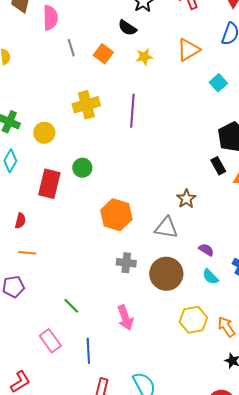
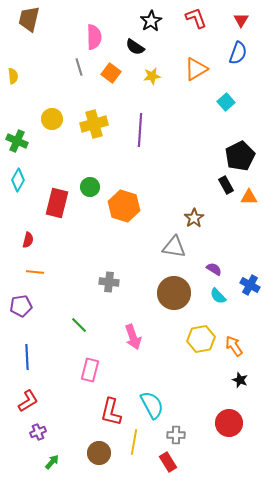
pink semicircle: (50, 18) -> (94, 37), moved
yellow circle: (44, 133) -> (52, 119), moved
orange hexagon: (116, 215) -> (124, 206), moved
gray cross: (126, 263) -> (109, 282), moved
pink rectangle: (50, 341) -> (90, 370), moved, turned 50
blue line: (88, 351) -> (27, 357), moved

